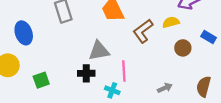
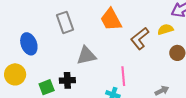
gray triangle: (99, 51) -> (86, 56), moved
black cross: (86, 73) -> (67, 80), moved

